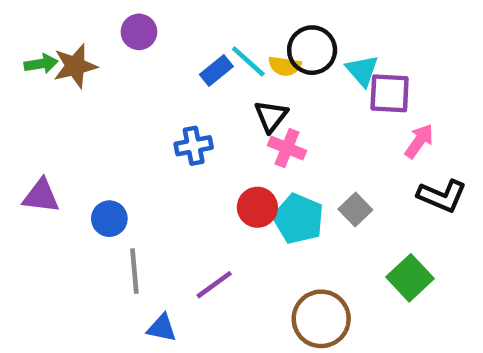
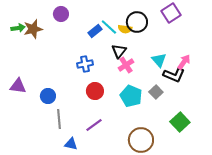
cyan triangle: (362, 71) -> (159, 60), moved
purple square: (390, 93) -> (171, 13), moved, turned -36
pink cross: (287, 148) -> (126, 65), turned 35
black L-shape: (442, 196) -> (174, 75), moved
red circle: (257, 207) -> (95, 91), moved

